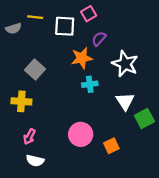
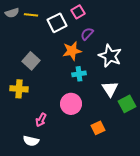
white square: (65, 26) -> (57, 23), turned -30
gray semicircle: (13, 28) -> (12, 13), moved
pink circle: (81, 134) -> (71, 104), moved
pink arrow: (29, 137) -> (41, 120), moved

